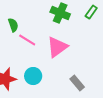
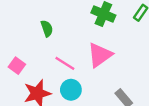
pink line: (27, 40) -> (65, 63), moved

